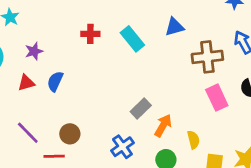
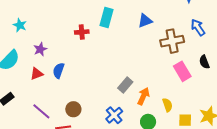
cyan rectangle: (132, 39) -> (106, 18), moved, turned 60

